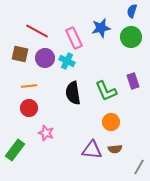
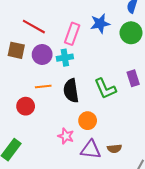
pink rectangle: (74, 38) -> (72, 34), turned 45
cyan cross: (67, 61) -> (65, 58), turned -35
orange line: (29, 86) -> (43, 87), moved
orange circle: (111, 122) -> (88, 121), moved
pink star: (46, 133) -> (66, 136), moved

